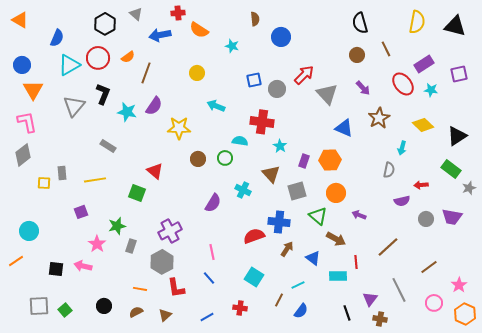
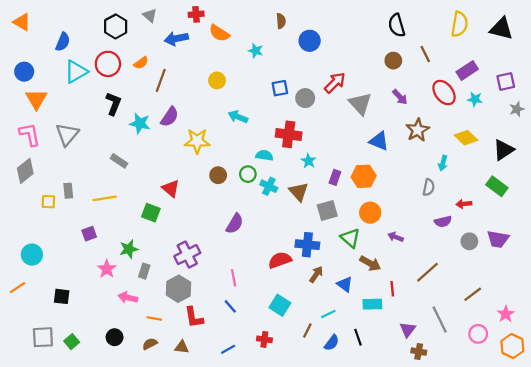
gray triangle: (74, 106) -> (67, 134), moved
gray star: (469, 188) -> (517, 109), moved
cyan cross: (243, 190) -> (269, 186), moved
pink arrow: (83, 266) -> (128, 298), moved
black line: (347, 313) -> (358, 337), moved
brown triangle: (165, 315) -> (182, 347), turned 48

